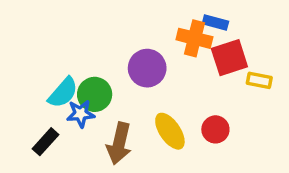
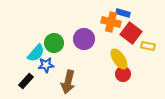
red square: (229, 58) -> (131, 33), turned -35
green circle: (95, 94) -> (54, 43), moved
yellow ellipse: (170, 131) -> (119, 59), moved

